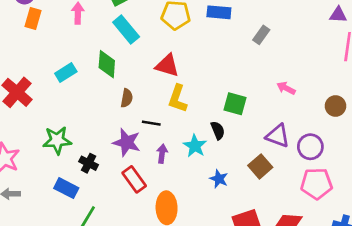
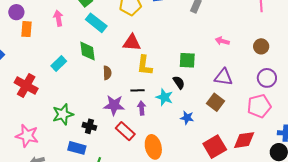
black line: (151, 123) -> (137, 90), moved
purple circle: (310, 147) -> (267, 78), moved

